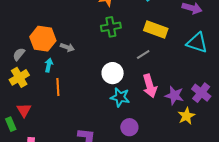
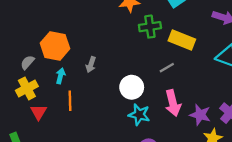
green cross: (111, 27) -> (150, 27), moved
gray arrow: (67, 47) -> (91, 65), moved, turned 88
red triangle: (24, 110) -> (38, 112), moved

